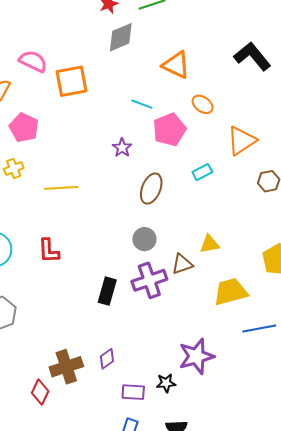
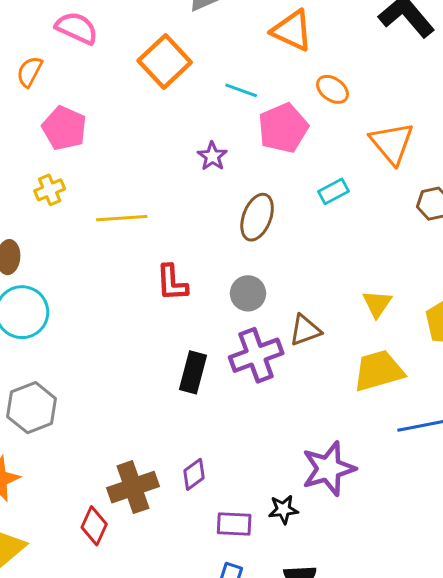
orange square: (72, 81) -> (165, 62), moved, turned -32
orange triangle: (241, 141) -> (392, 143), turned -36
yellow triangle: (209, 244) -> (377, 304), moved, turned -45
red L-shape: (49, 251) -> (172, 283), moved

